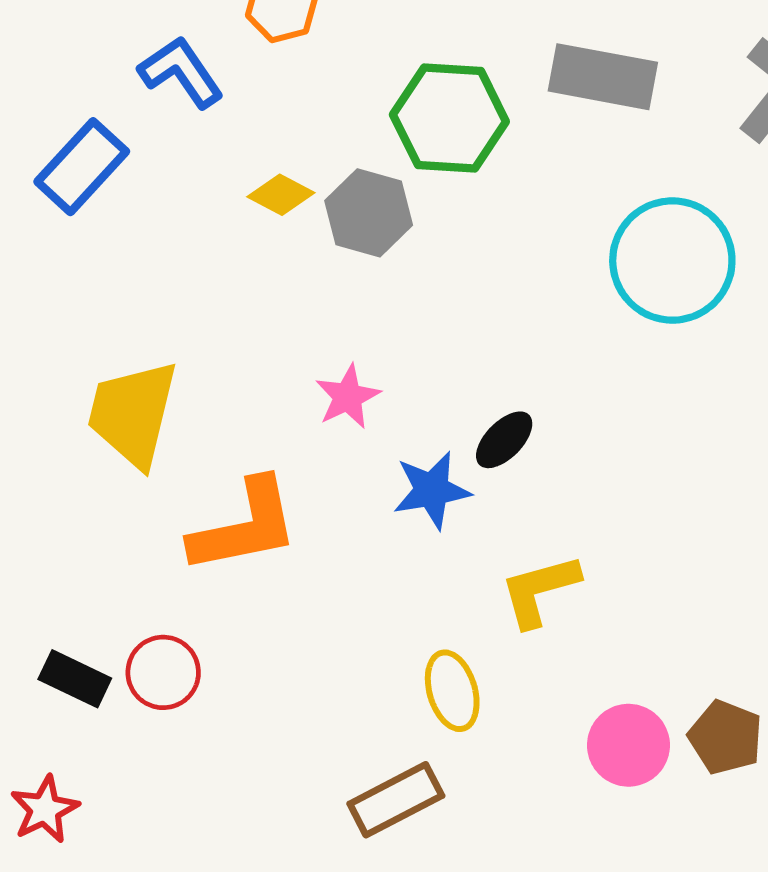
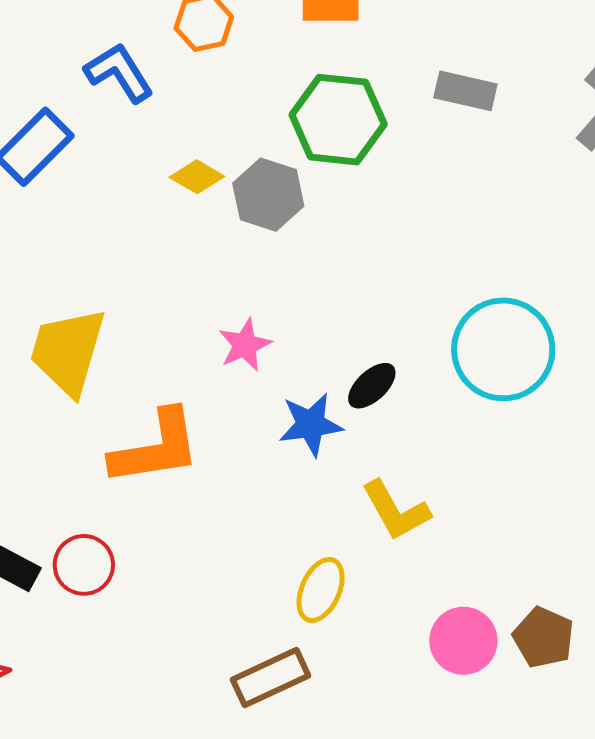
gray rectangle: (603, 77) -> (465, 91), size x0.7
cyan circle: (672, 261) -> (503, 349), moved
yellow L-shape: (540, 590) -> (396, 511), turned -106
yellow ellipse: (452, 691) -> (321, 590), turned 38

